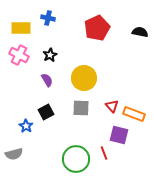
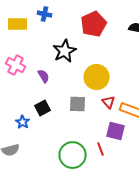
pink cross: (19, 55) -> (16, 65), moved
black star: (50, 55) -> (65, 51), moved, size x1.6
yellow circle: (84, 78) -> (97, 77), moved

